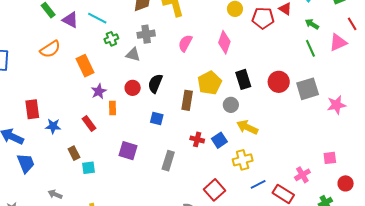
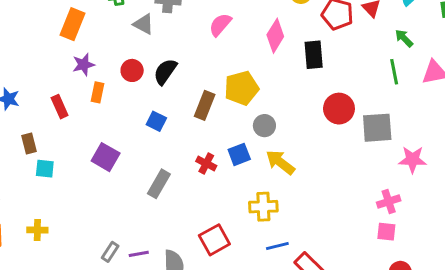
orange rectangle: (85, 66) -> (72, 24), turned 35
black rectangle: (243, 79) -> (314, 55), moved
blue square: (219, 140) -> (239, 154), moved
pink cross: (302, 175) -> (389, 201), moved

